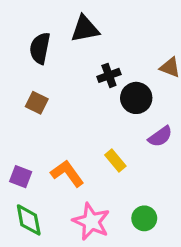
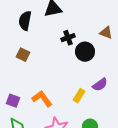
purple semicircle: (160, 136) -> (100, 85), moved
yellow rectangle: (115, 161) -> (79, 96), moved, turned 72

